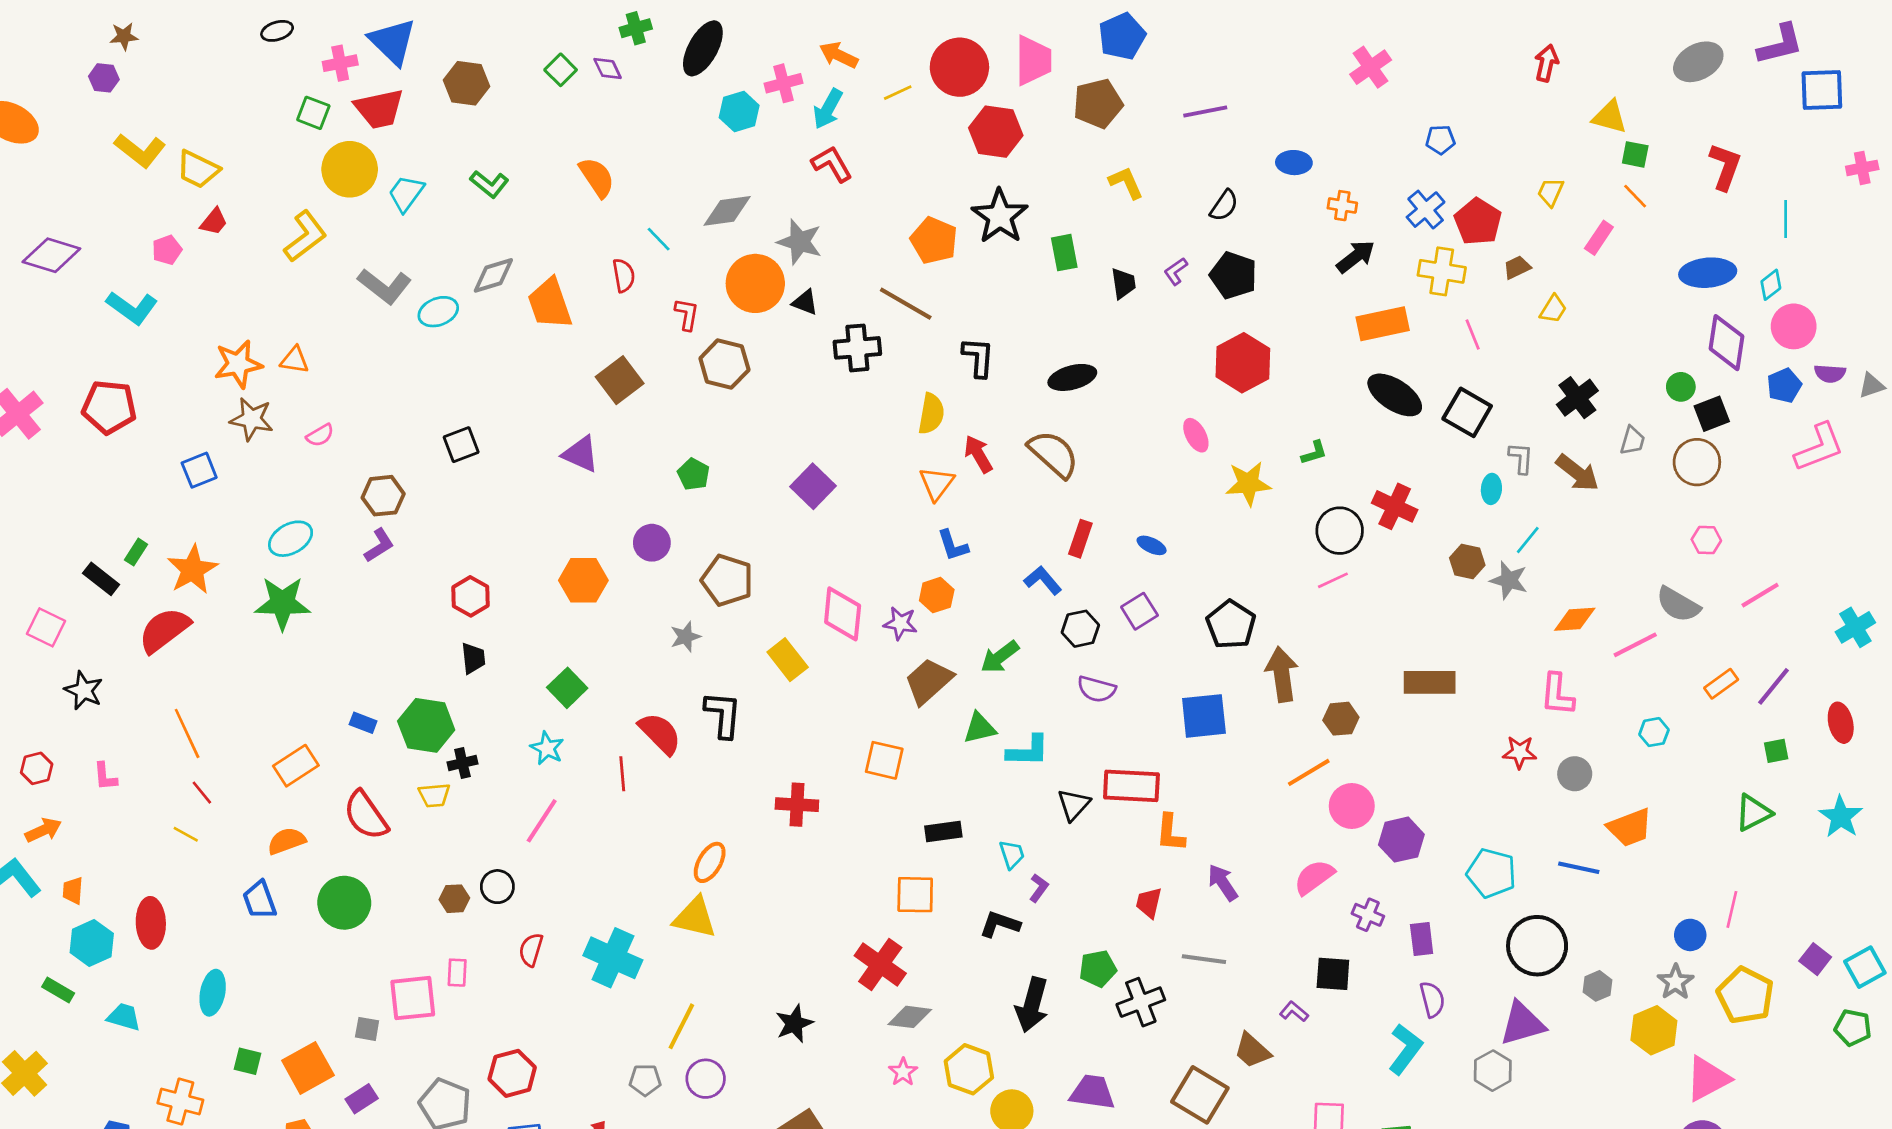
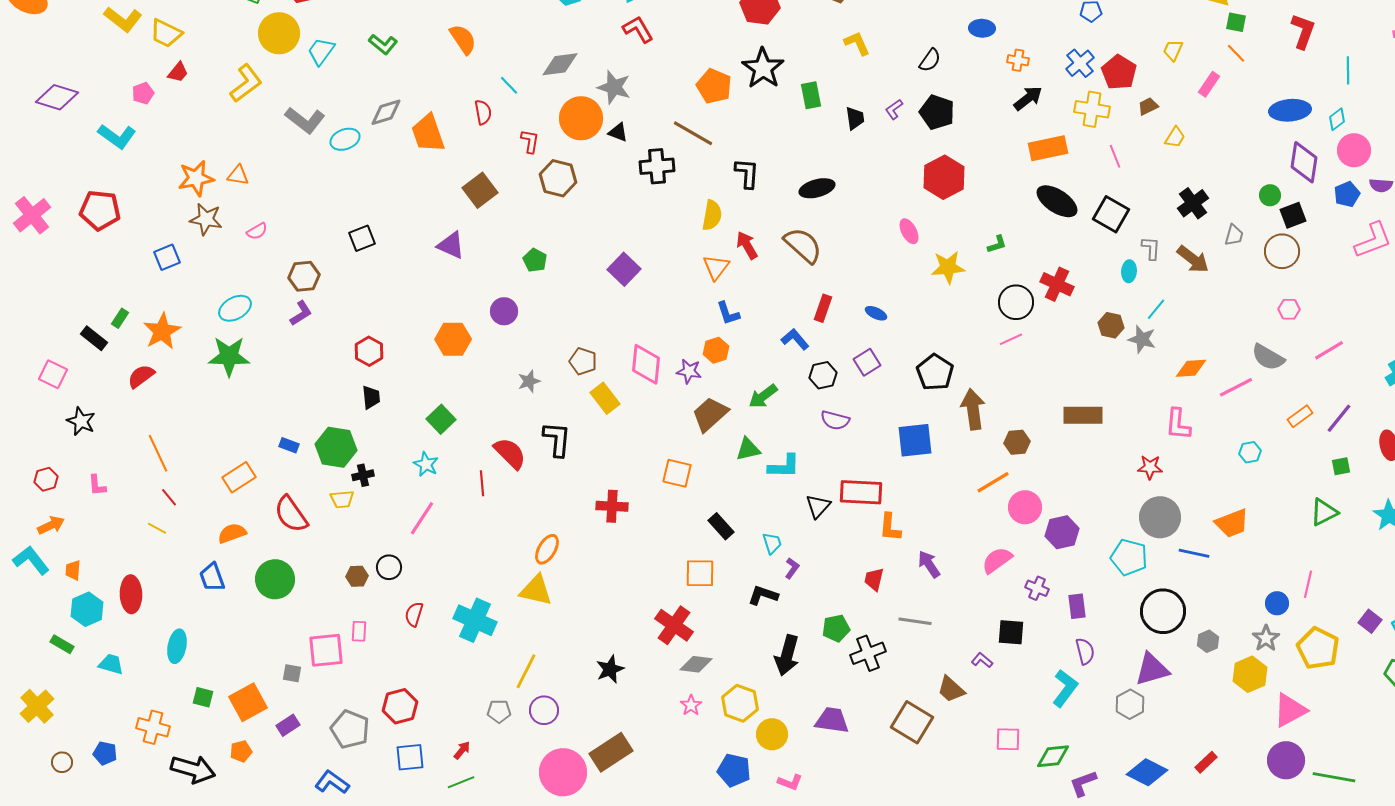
brown pentagon: (727, 580) -> (583, 361), moved, size x0.7
red semicircle: (164, 630) -> (141, 376), size x0.7
gray circle: (1575, 774) -> (1160, 517), moved, size x1.6
black rectangle: (943, 832) -> (721, 526), turned 56

